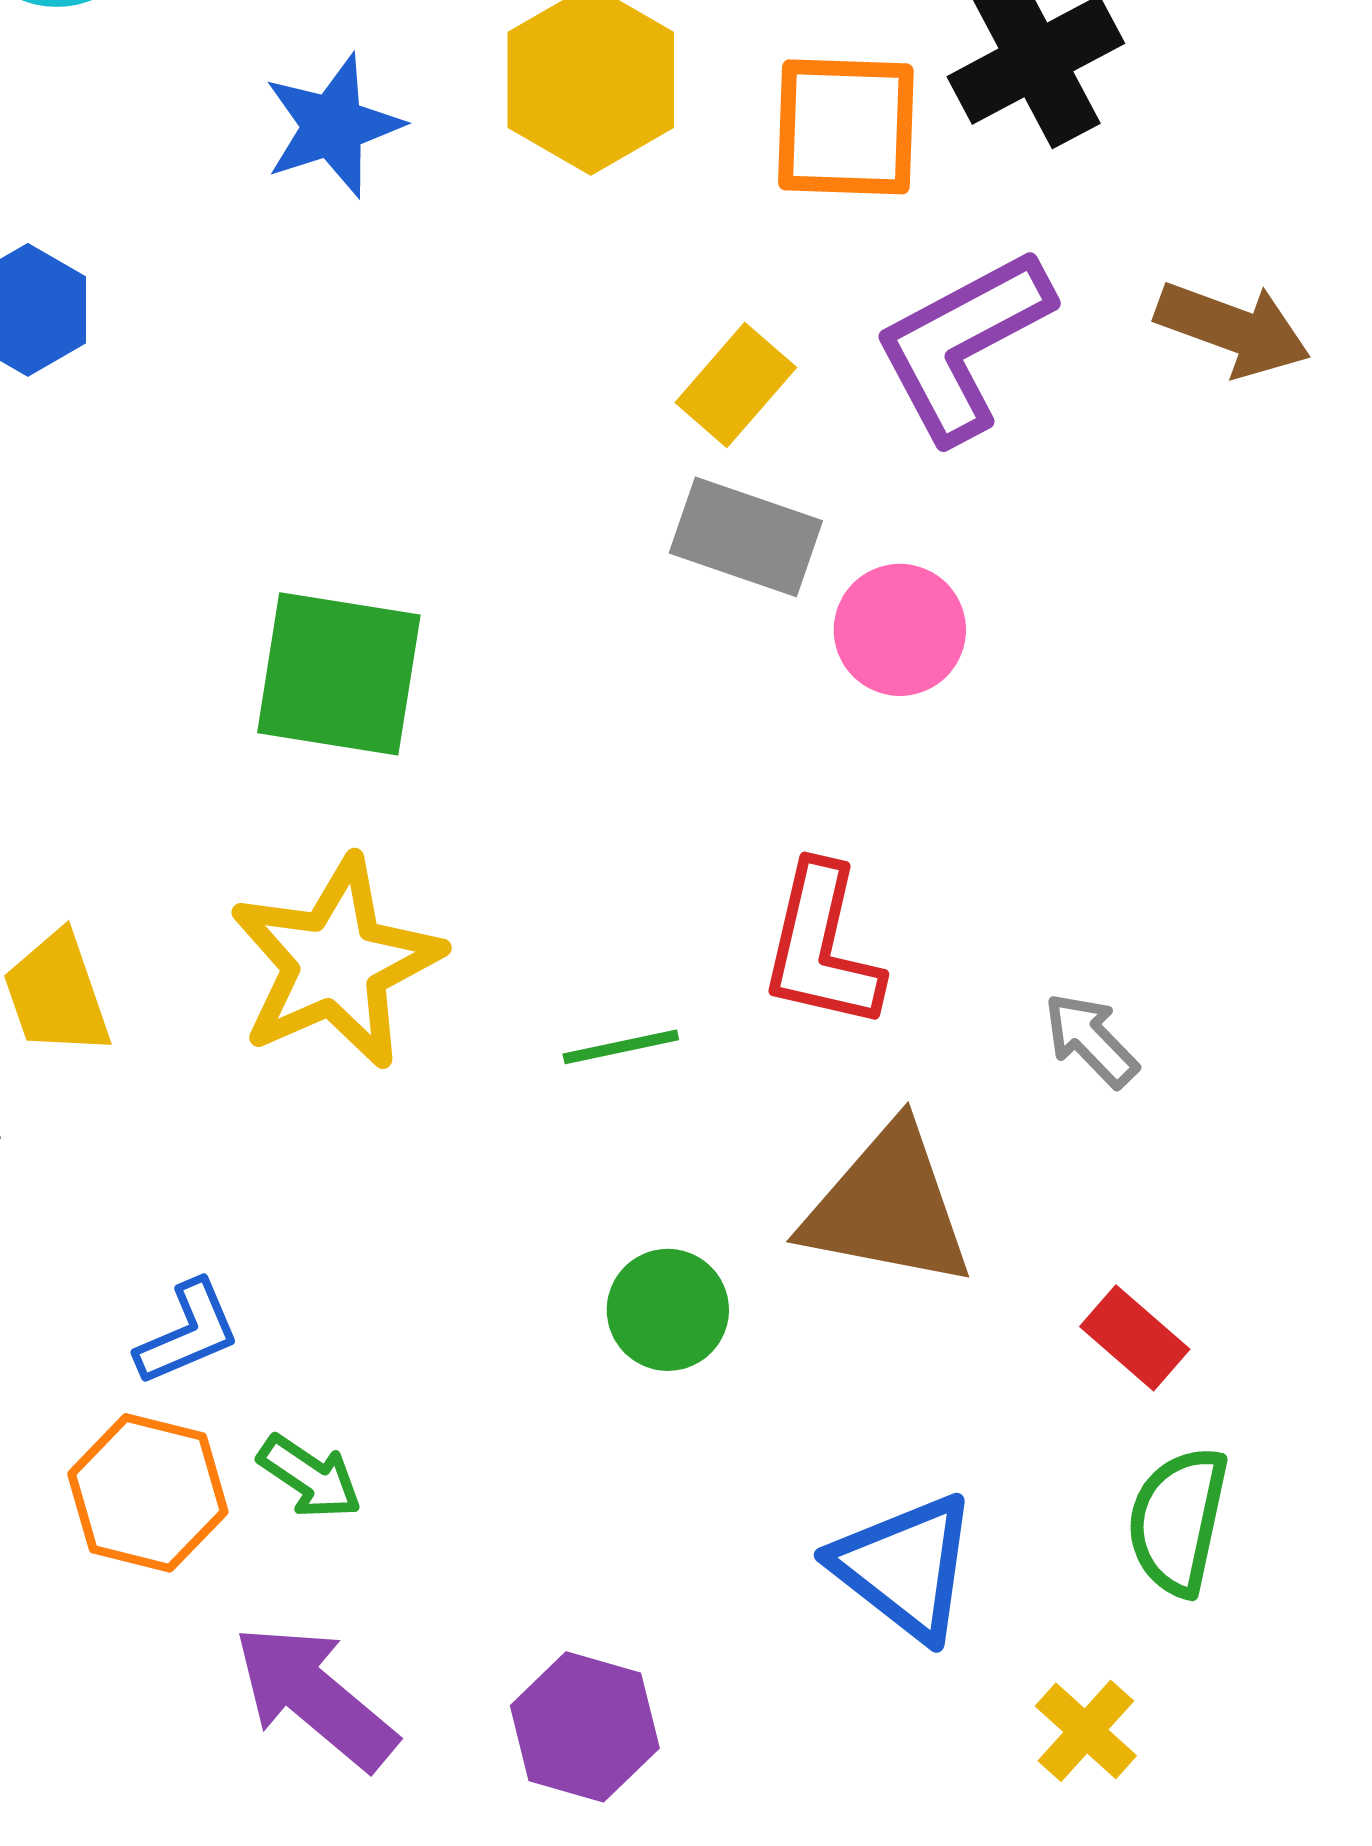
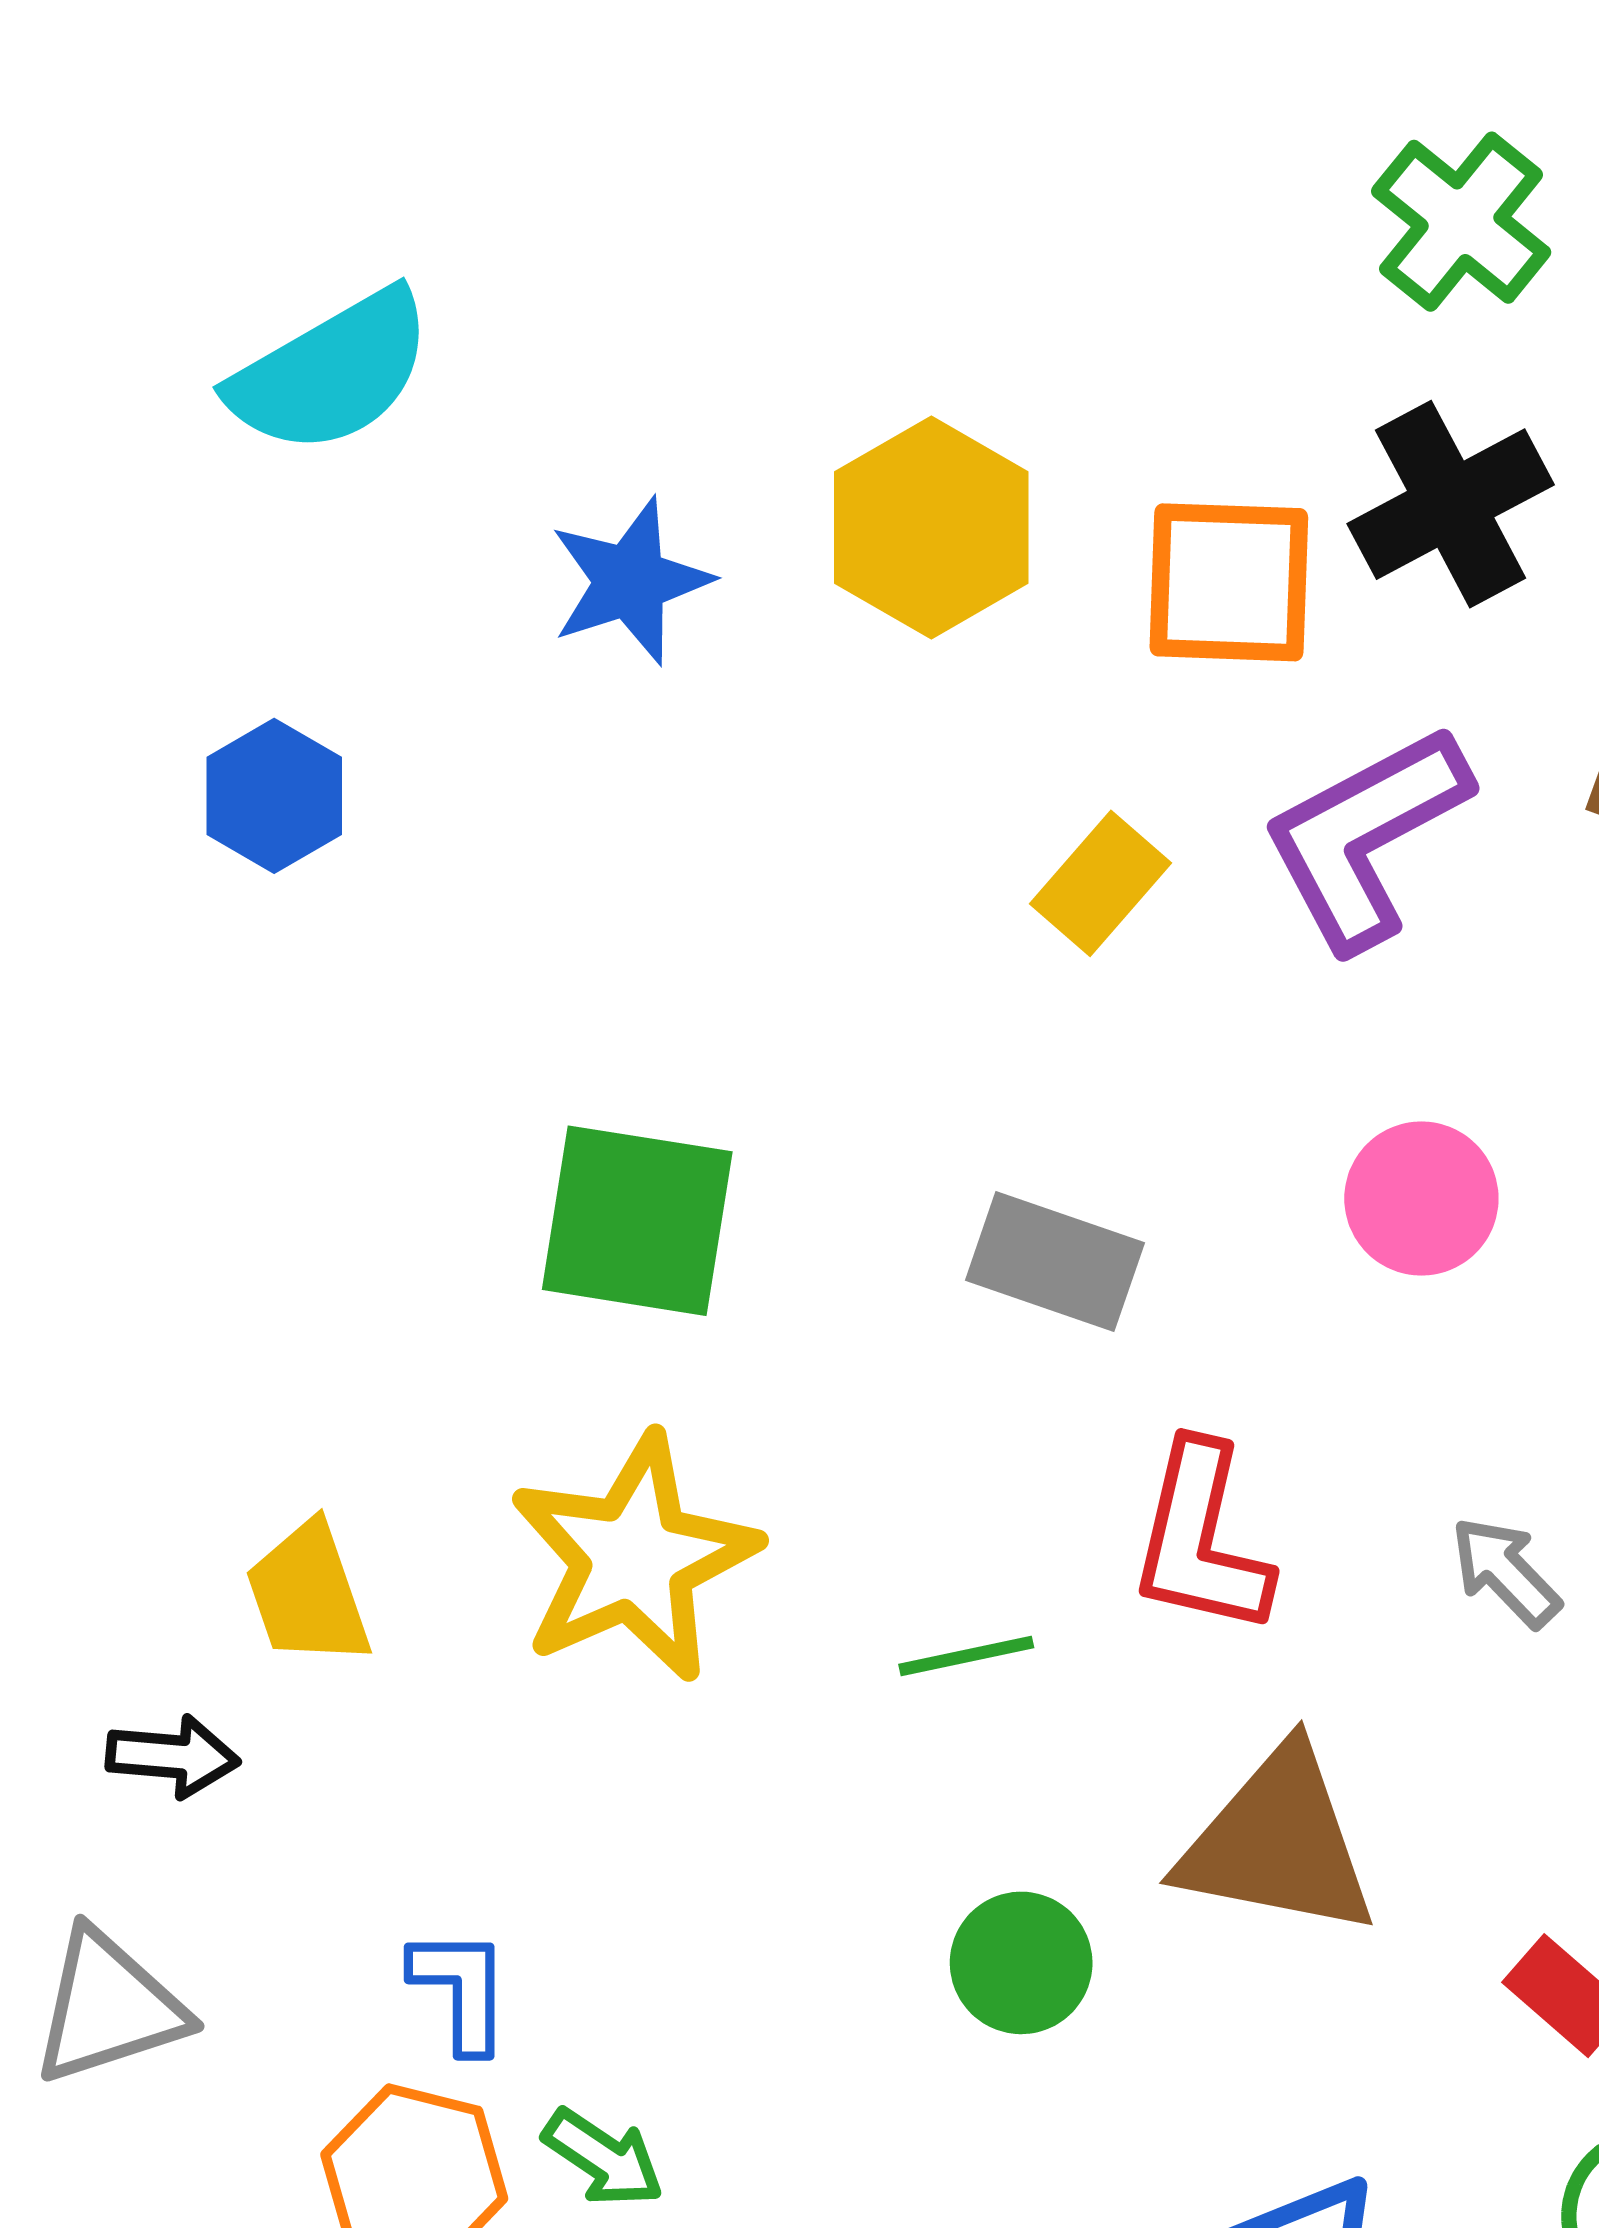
gray rectangle: (746, 537) -> (1055, 1262), moved
pink circle: (900, 630) -> (1421, 1199), moved
gray arrow: (1091, 1040) -> (1505, 1572), moved
blue L-shape: (188, 1333) -> (461, 1990), turned -67

